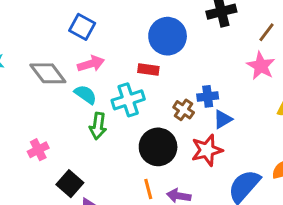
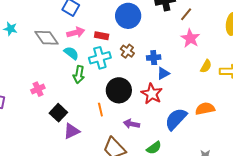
brown line: (267, 32) -> (186, 14), moved
red rectangle: (148, 70) -> (102, 36), moved
brown cross: (184, 110) -> (127, 51), moved
red star: (207, 150) -> (152, 94), turned -30
orange line: (148, 189) -> (100, 110), moved

